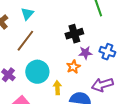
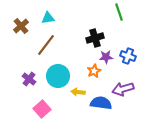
cyan triangle: (27, 14) -> (48, 18), turned 40
yellow arrow: (57, 88) -> (78, 92), turned -80

